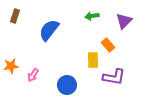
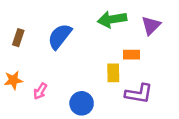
brown rectangle: (15, 16) -> (18, 38), moved
green arrow: (92, 16) -> (112, 19), size x1.6
orange rectangle: (108, 45) -> (131, 55), turned -48

